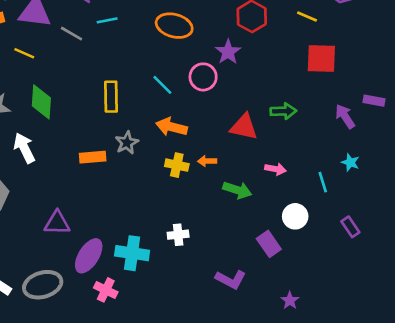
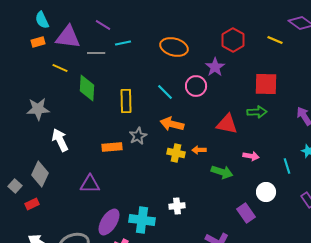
gray line: (72, 34) -> (96, 53), turned -30
red square: (321, 59) -> (266, 84), moved
green diamond: (41, 102) -> (87, 88), moved
purple triangle: (57, 223) -> (90, 184), moved

